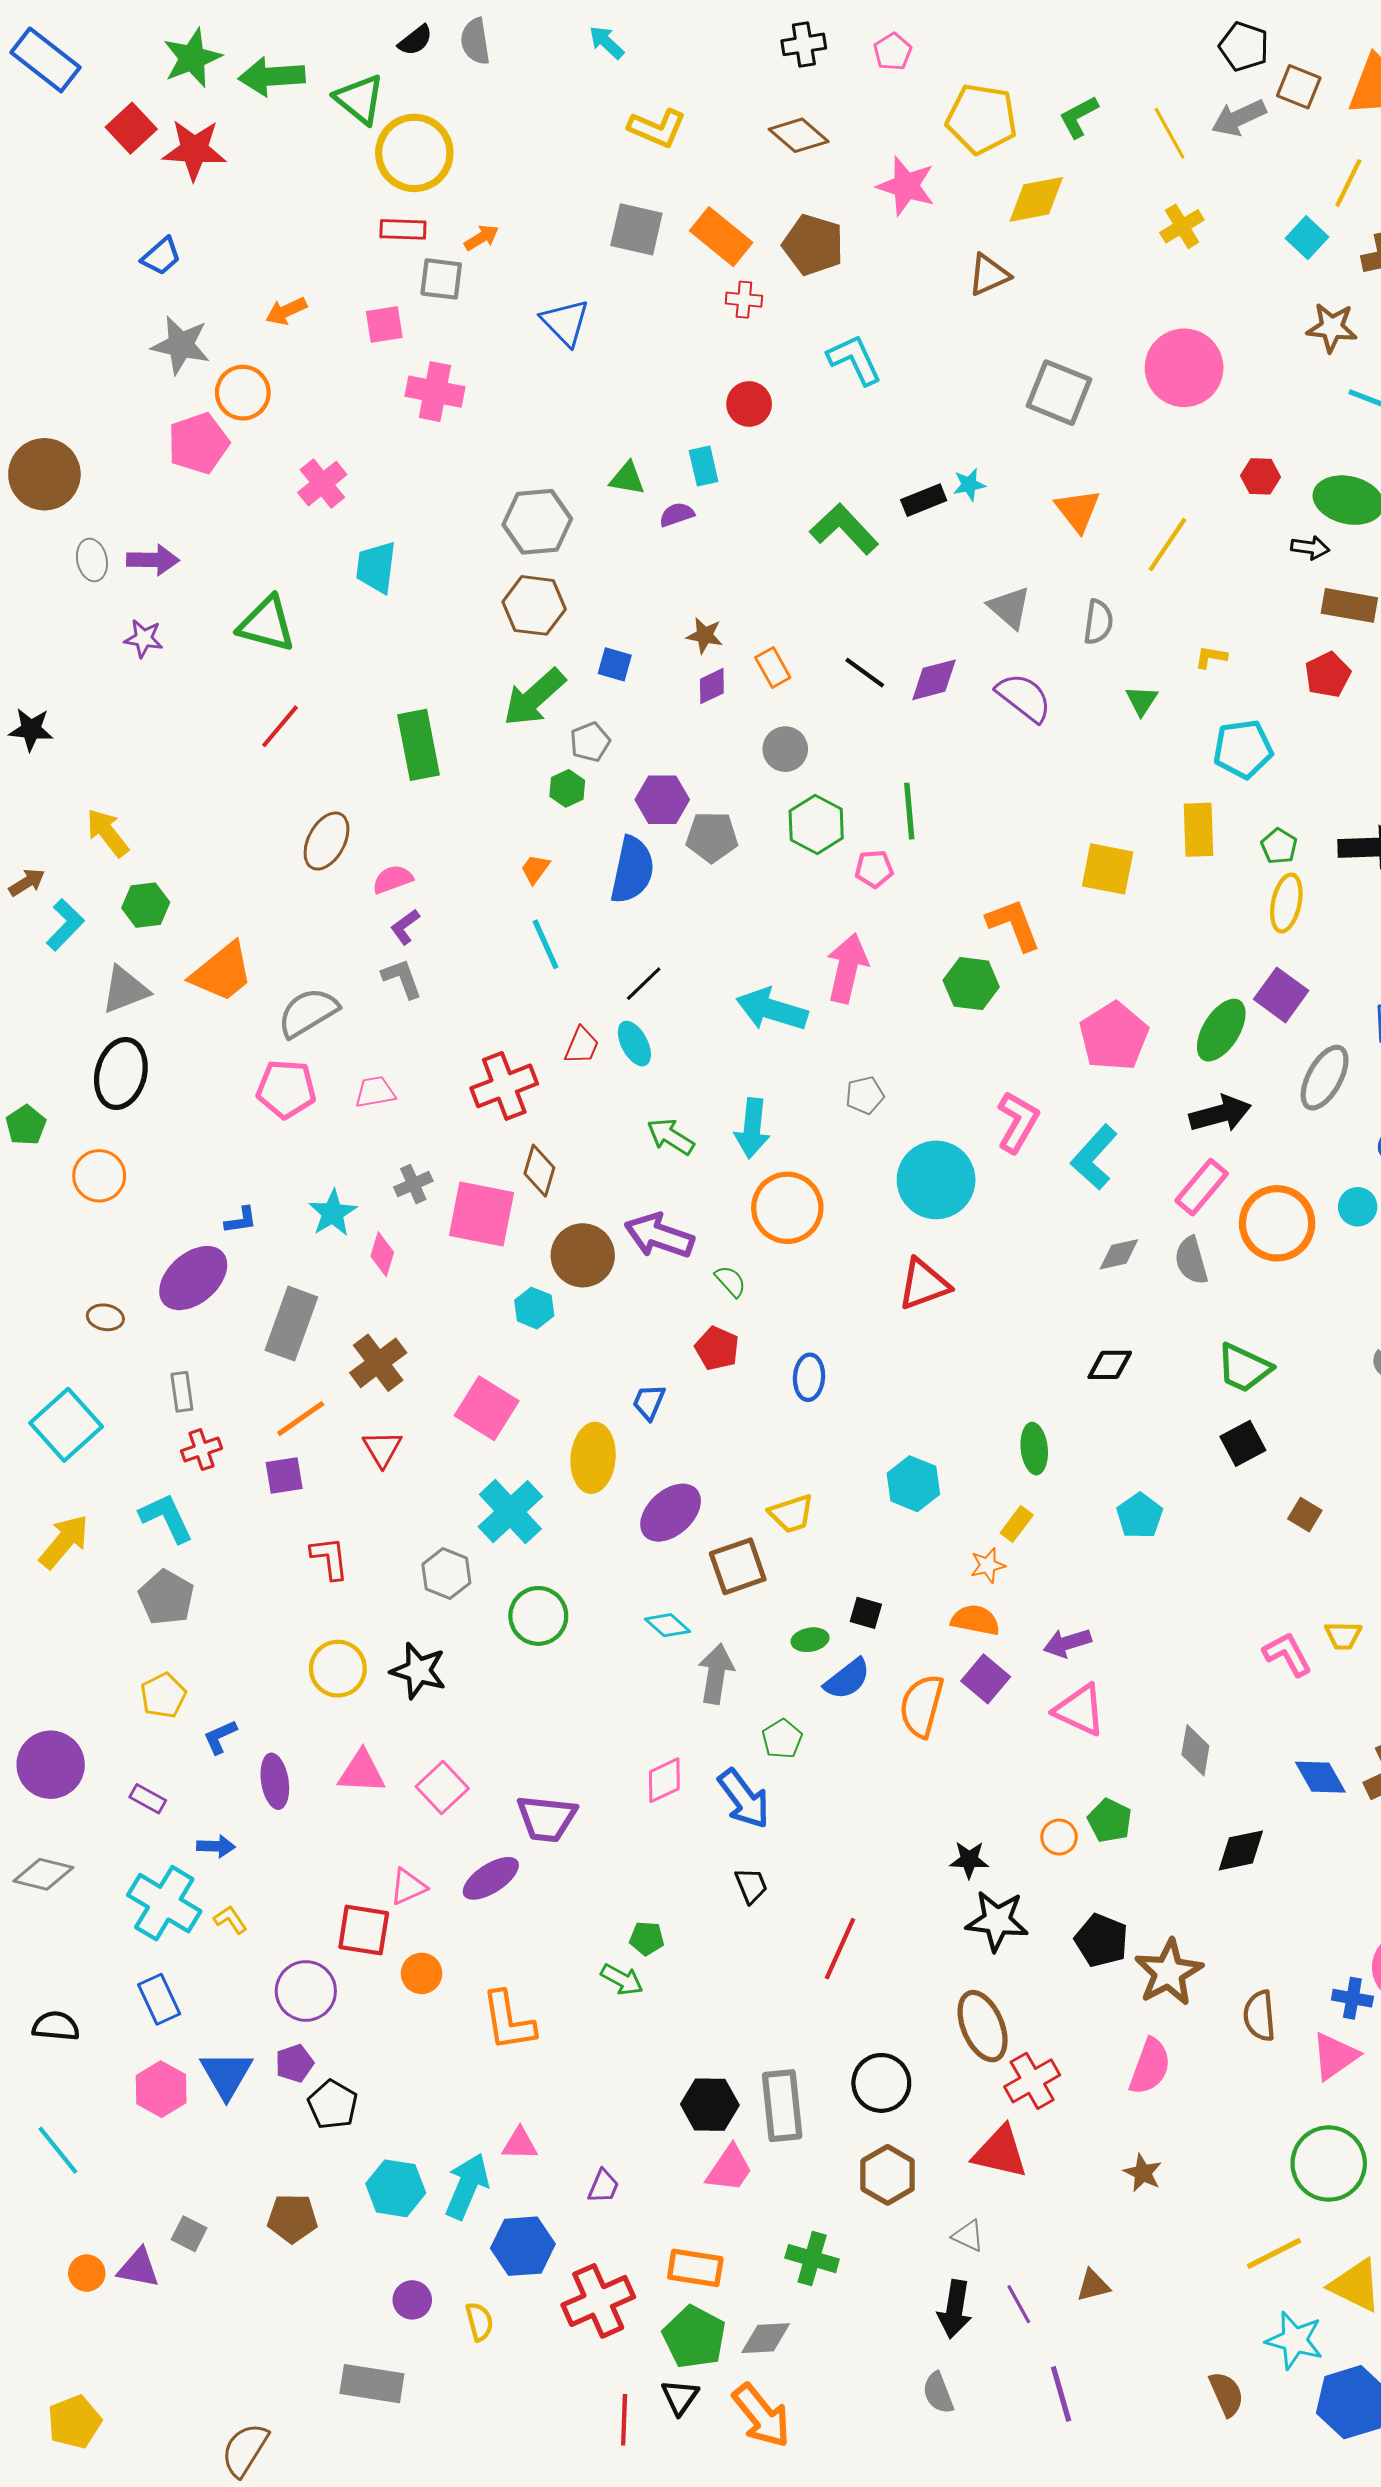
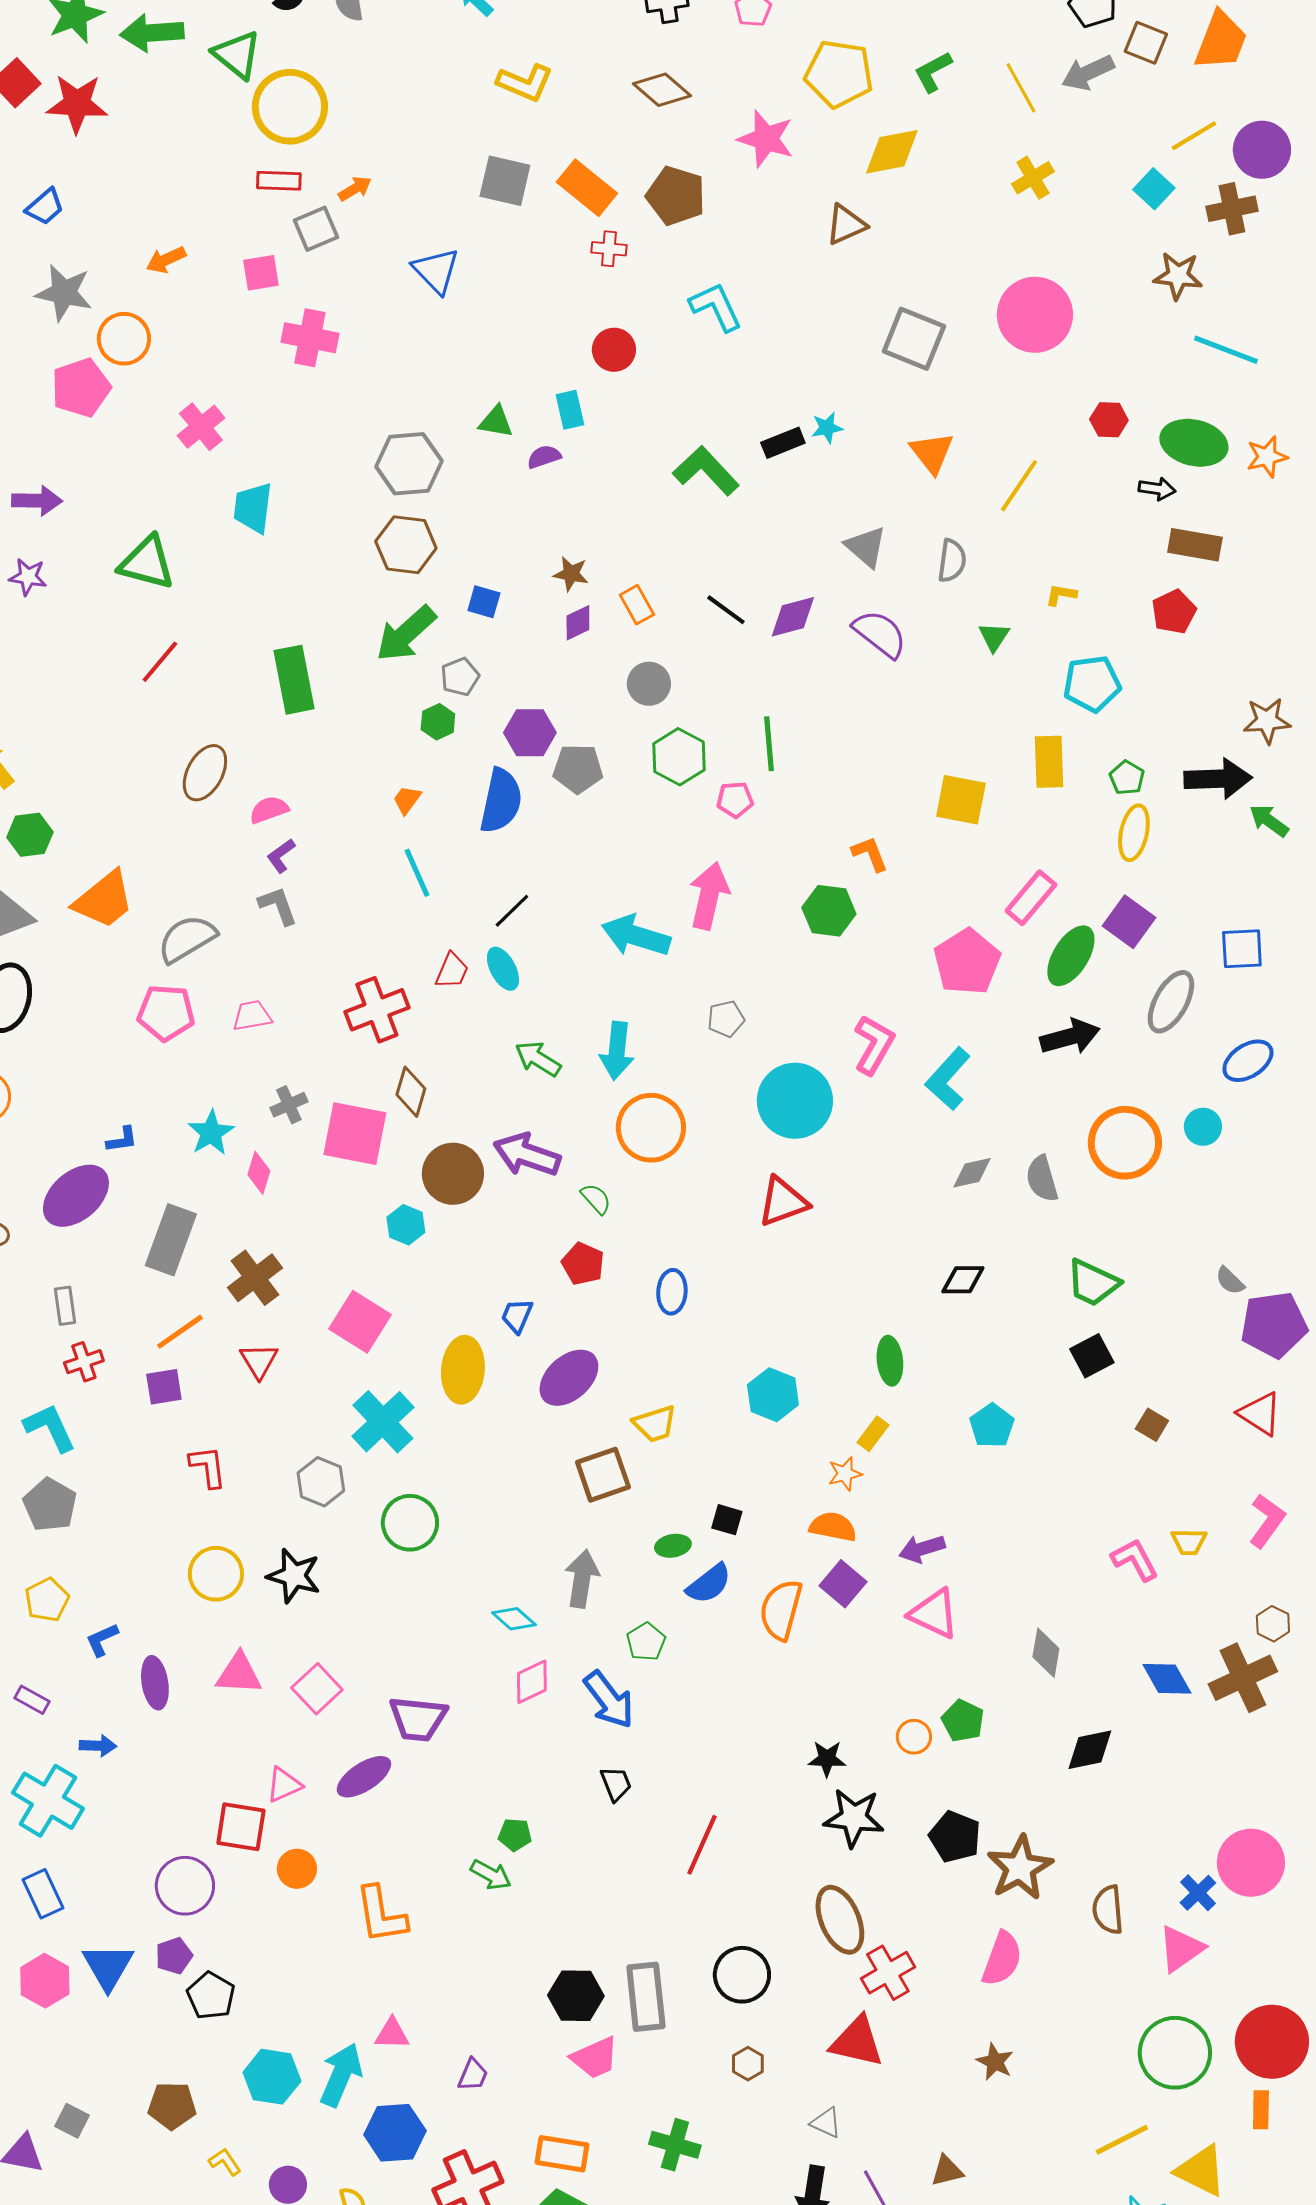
yellow line: (1348, 183) -> (1194, 136), turned 33
gray square: (441, 279) -> (316, 229), turned -30
orange L-shape: (1014, 925) -> (870, 854), size x0.7
pink rectangle: (1202, 1187) -> (1031, 898), moved
purple ellipse: (671, 1513) -> (569, 1378), moved
cyan diamond: (667, 1625) -> (514, 1619), moved
yellow L-shape: (230, 1920) -> (225, 2162), moved
blue cross: (1352, 1998) -> (1198, 1893), turned 36
pink trapezoid: (729, 2169) -> (595, 2058), turned 32
brown hexagon: (888, 2175) -> (748, 2064), size x0.6

